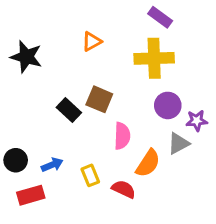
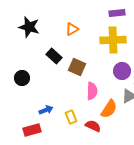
purple rectangle: (160, 17) -> (117, 13), turned -42
black star: (26, 57) -> (29, 27), moved
black rectangle: (69, 110) -> (54, 56), moved
black circle: (16, 160) -> (22, 78), moved

